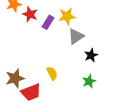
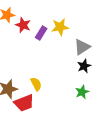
gray triangle: (76, 36) -> (82, 47), moved
yellow semicircle: (52, 73) -> (36, 84), moved

